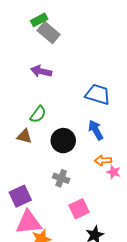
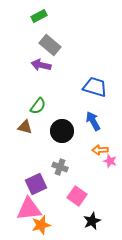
gray rectangle: (49, 33) -> (50, 45), moved
purple square: (20, 196) -> (36, 184), moved
pink square: (79, 209) -> (77, 196), turned -30

